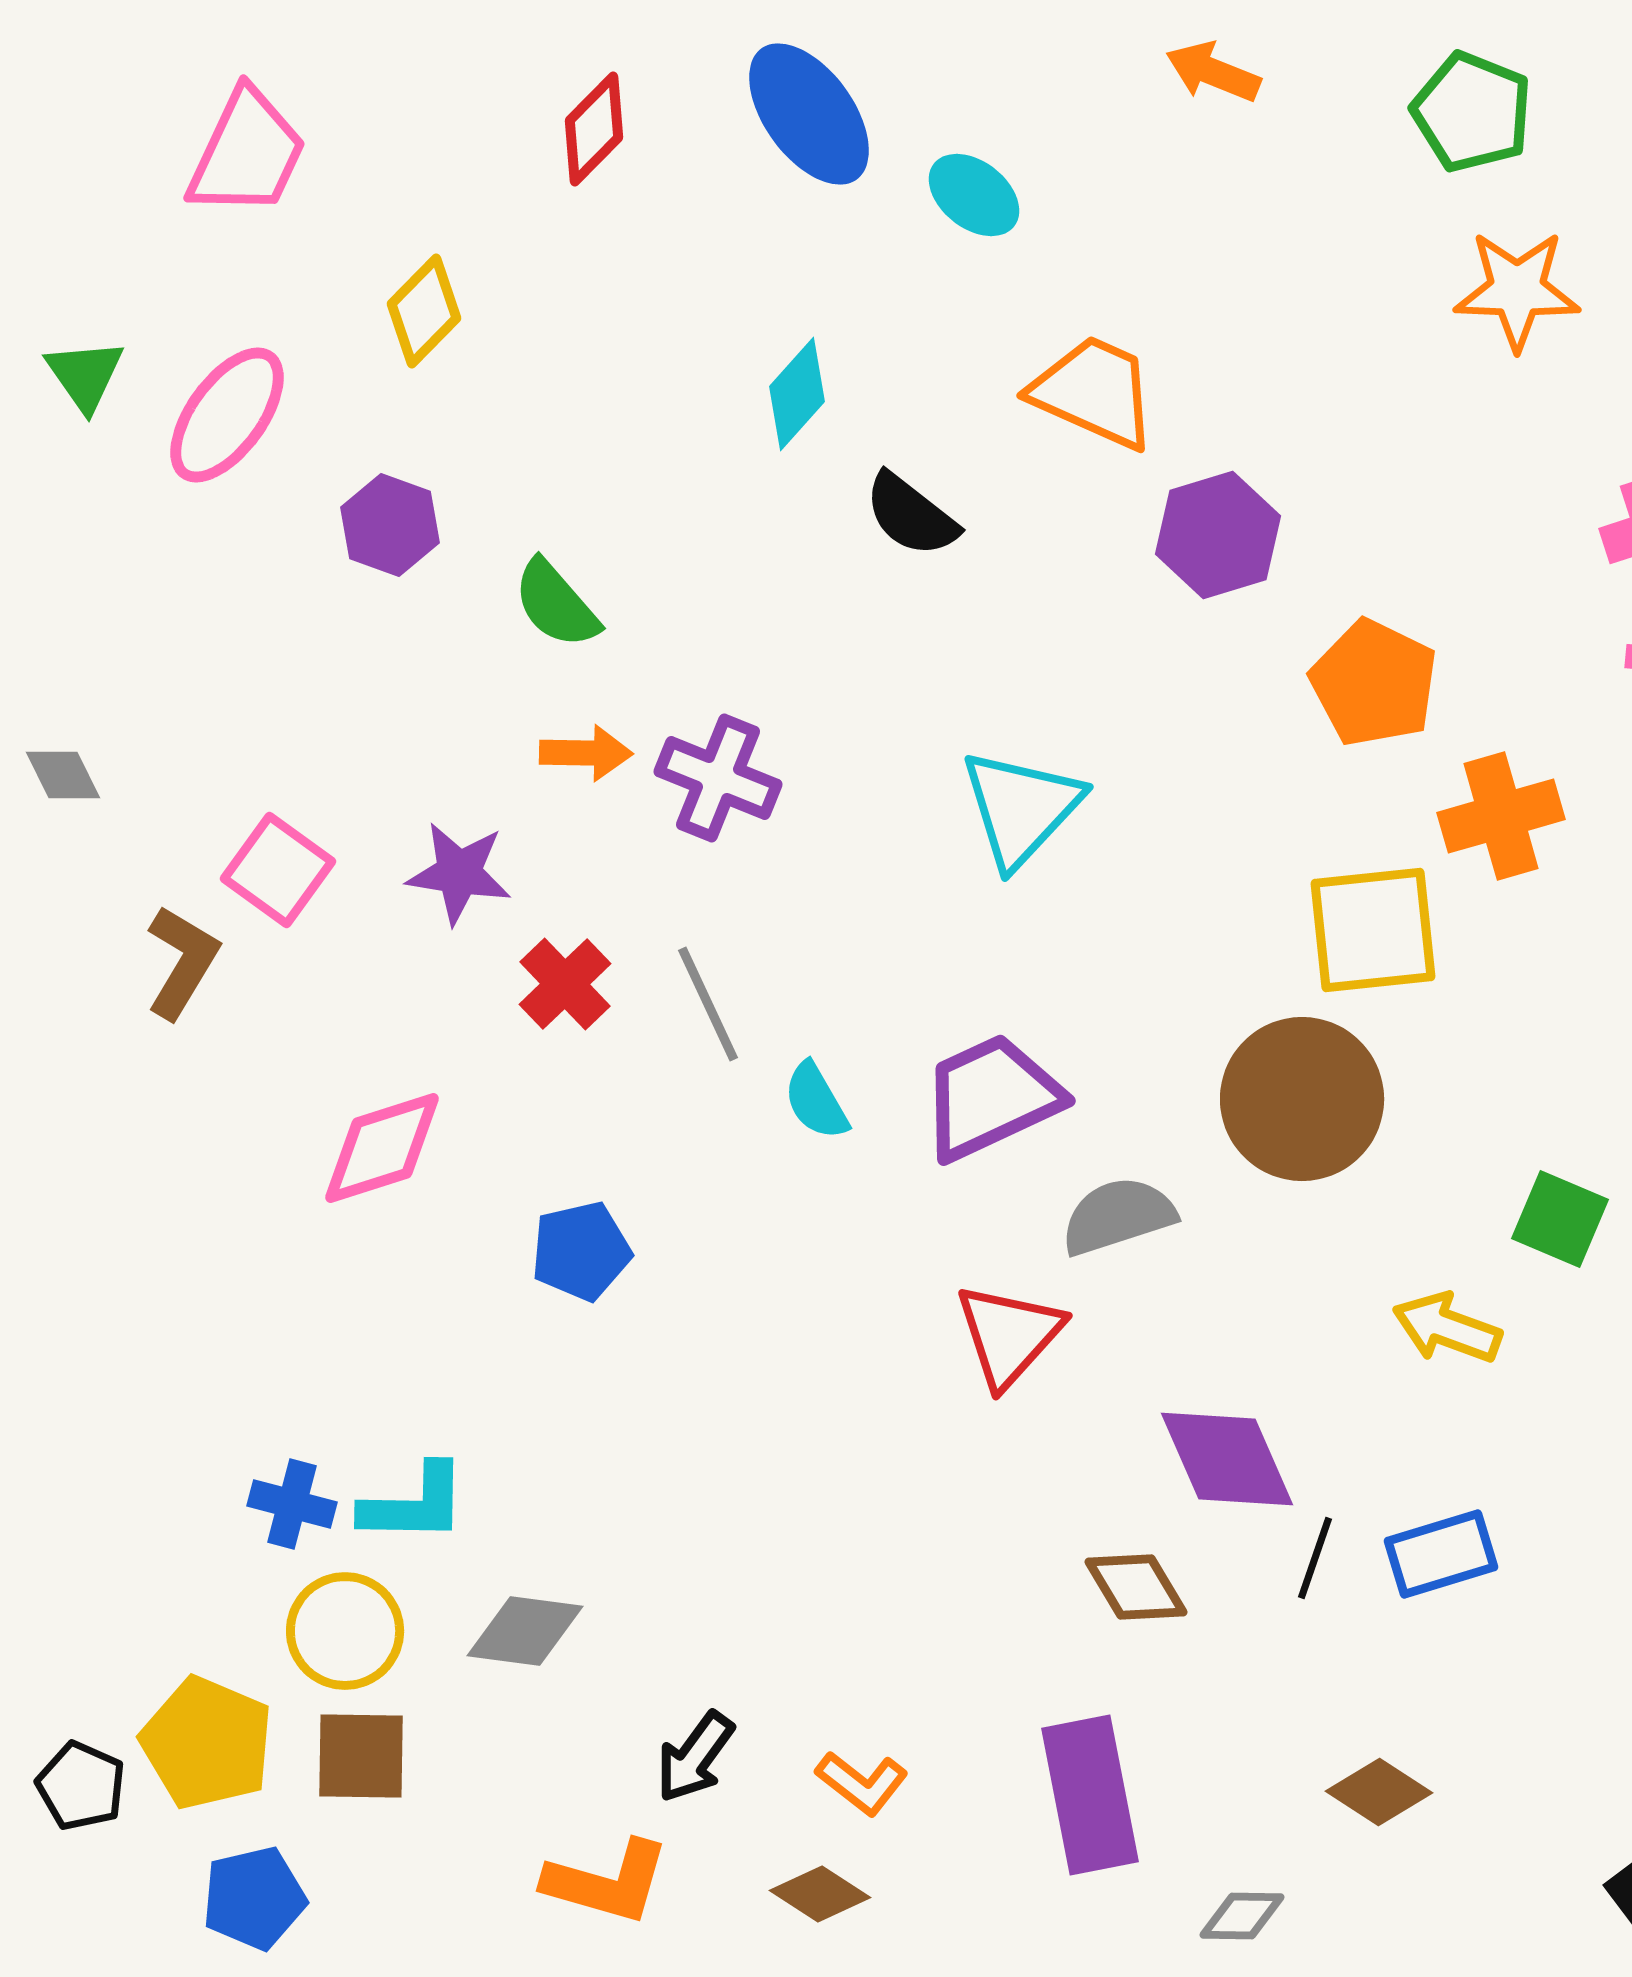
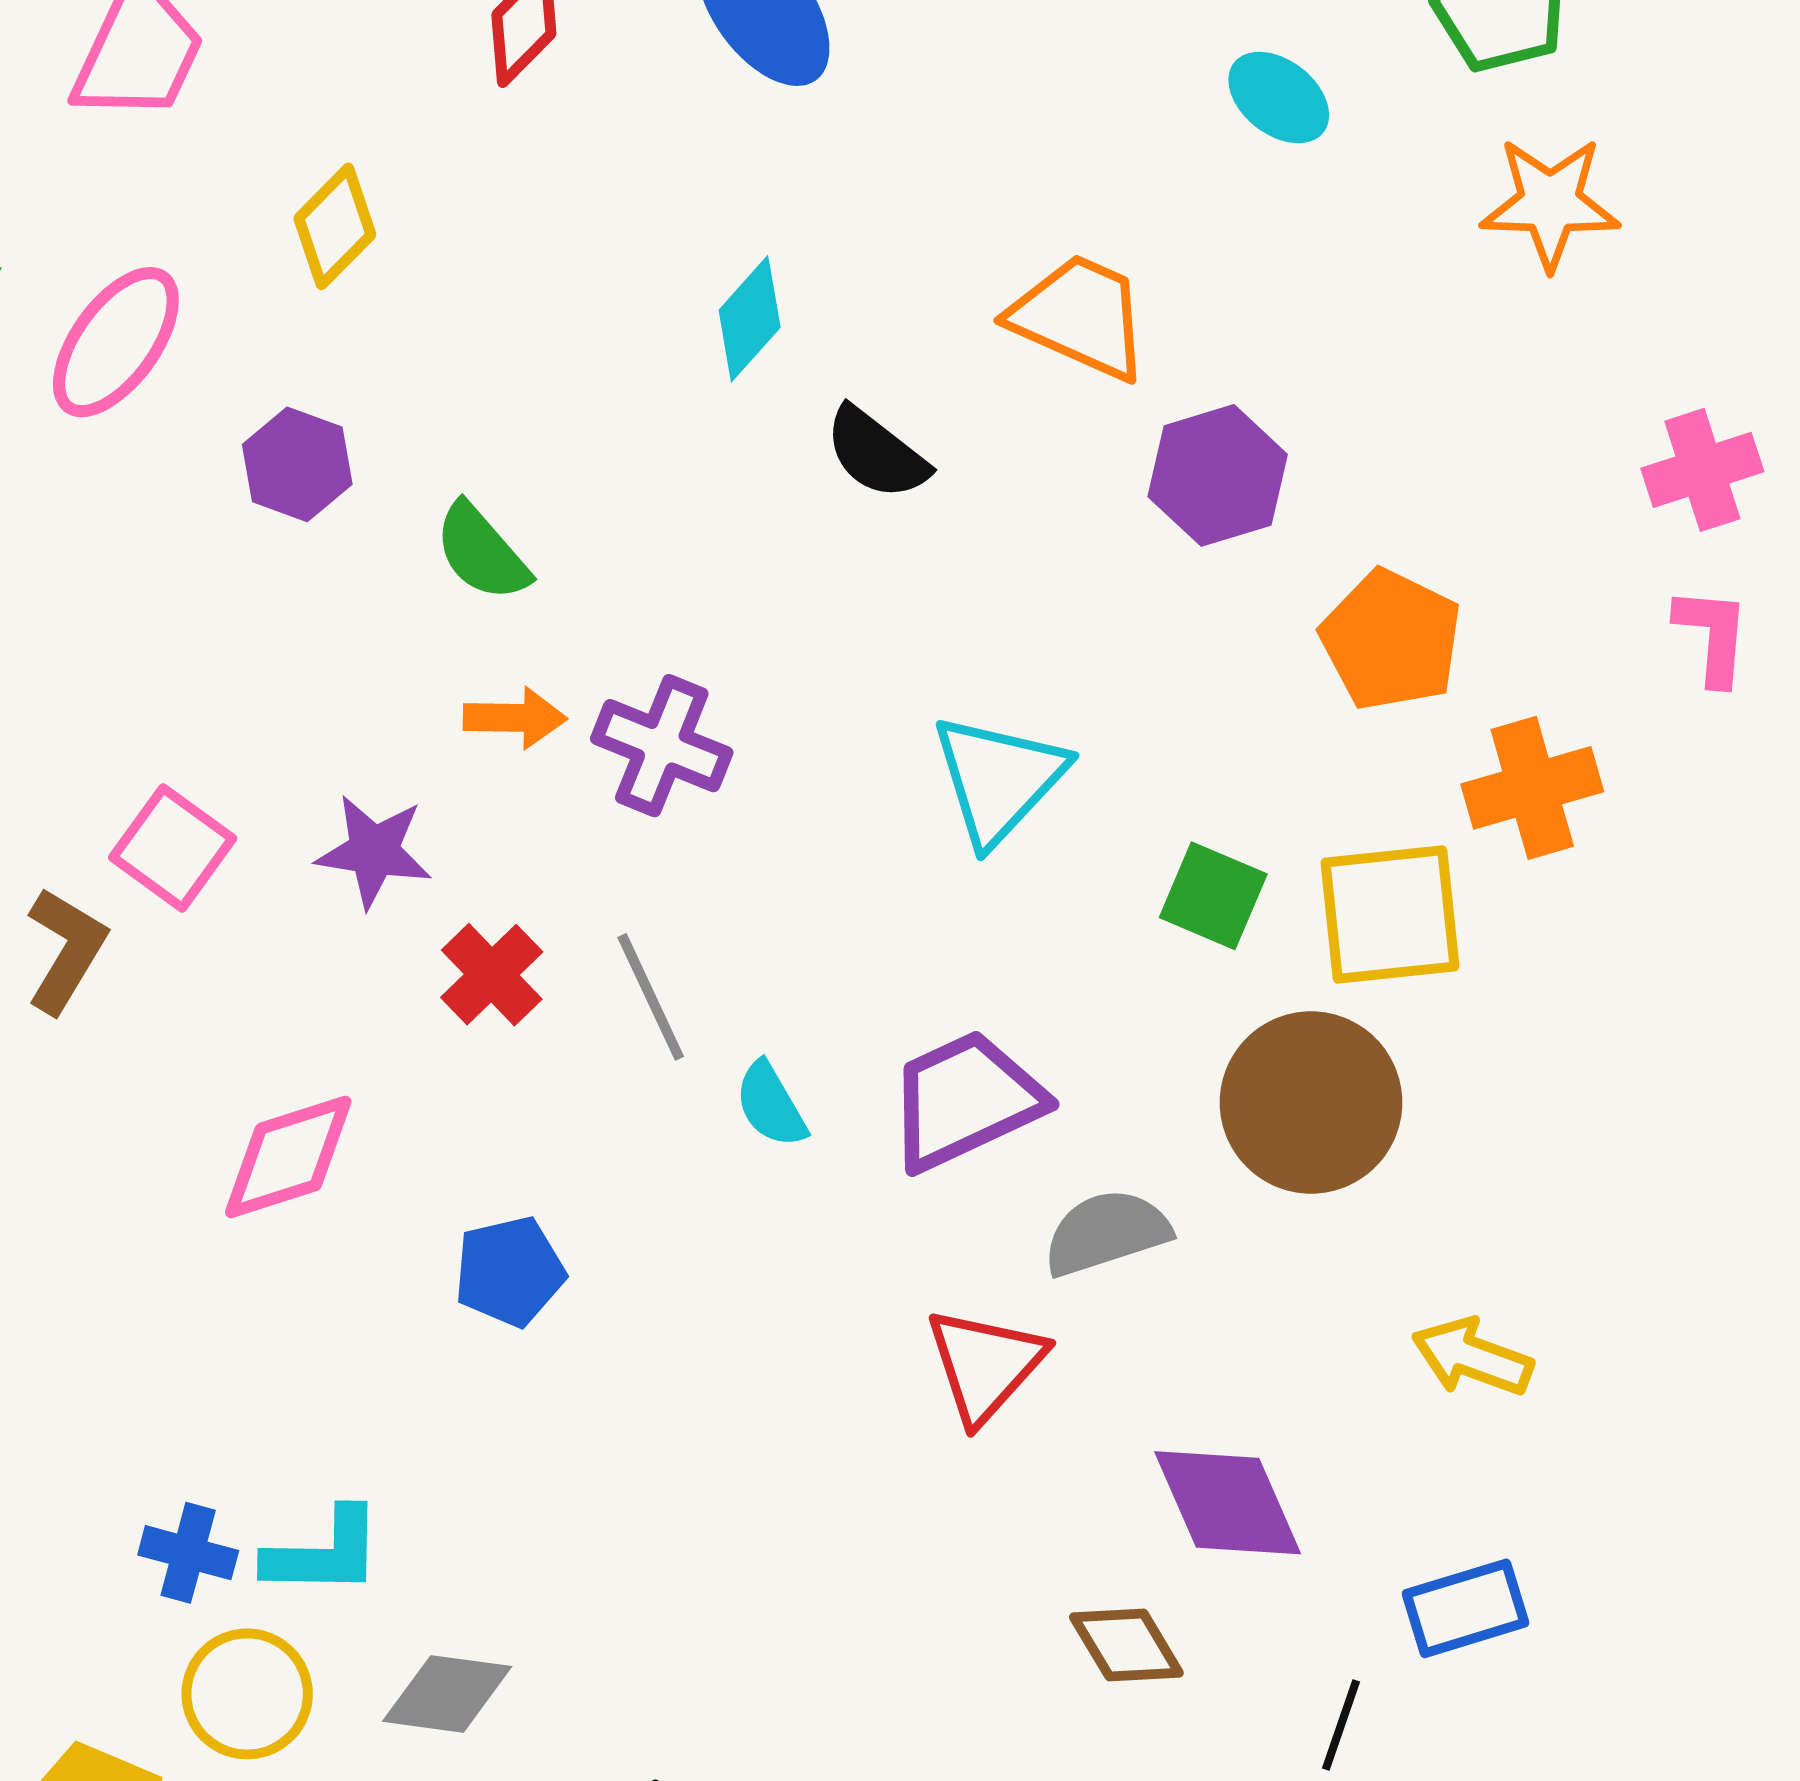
cyan ellipse: (974, 195) -> (1279, 98), moved
green square: (1560, 1219) -> (1213, 896), moved
black line: (1315, 1558) -> (1341, 1725), moved

